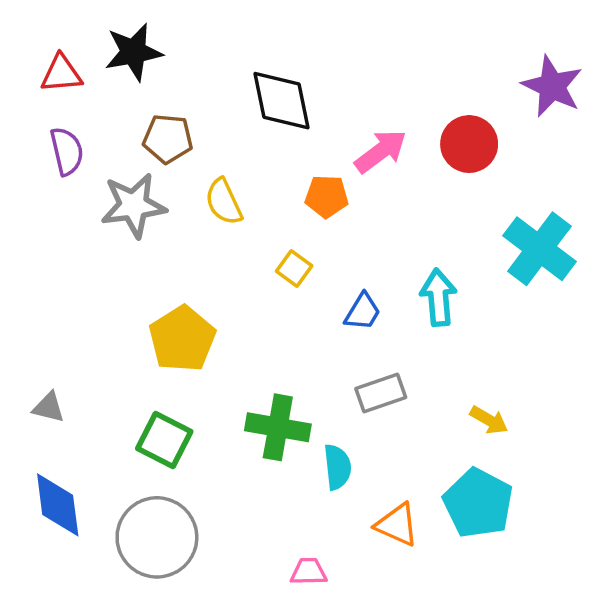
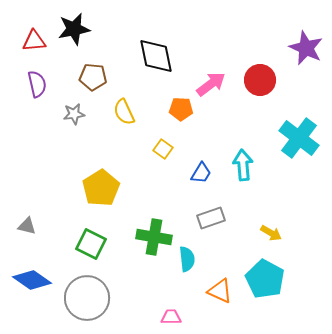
gray star: (133, 205) -> (74, 114), size x0.6
blue diamond: (58, 505) -> (32, 280), turned -48

